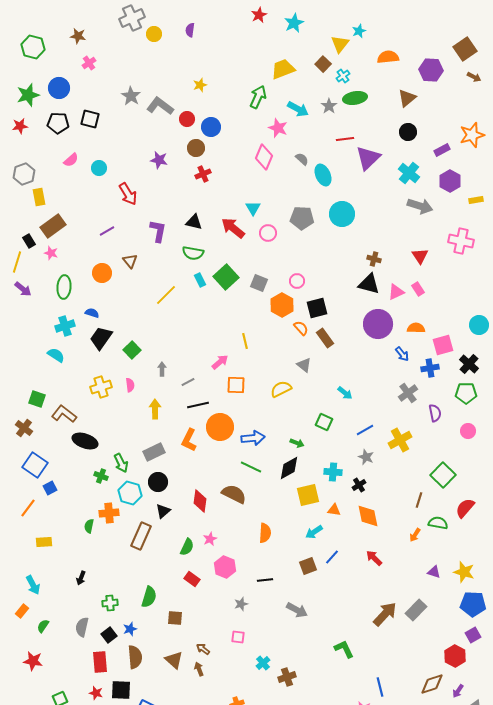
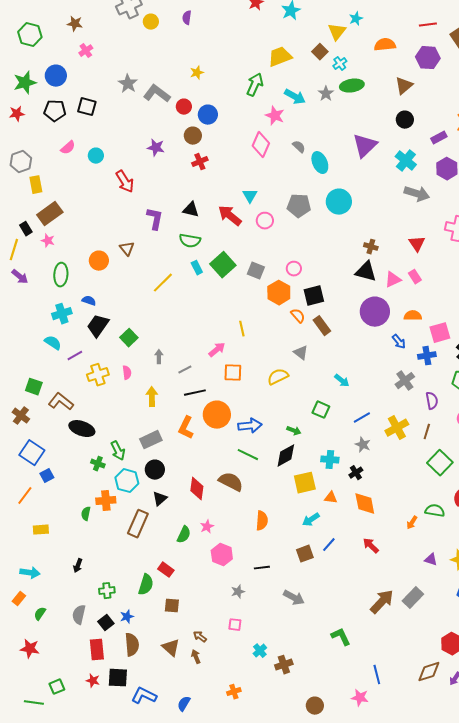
red line: (345, 139) -> (428, 25), moved
purple line: (107, 231) -> (75, 356), moved
brown line: (419, 500) -> (427, 432), moved
red rectangle: (192, 579) -> (166, 570), moved
cyan arrow: (33, 585) -> (30, 573), turned -54

